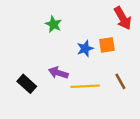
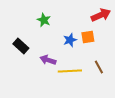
red arrow: (123, 18) -> (101, 15), turned -84
black rectangle: (27, 84) -> (21, 46), moved

